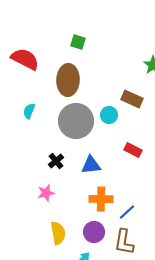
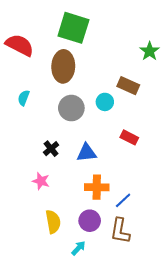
green square: (78, 42) -> (73, 28), size x2.0
gray circle: (76, 121) -> (71, 108), size x0.7
pink star: (46, 193) -> (41, 181), turned 30

